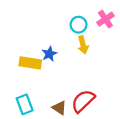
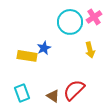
cyan circle: (79, 25) -> (70, 22), size x1.6
yellow arrow: (83, 45) -> (90, 50), moved

